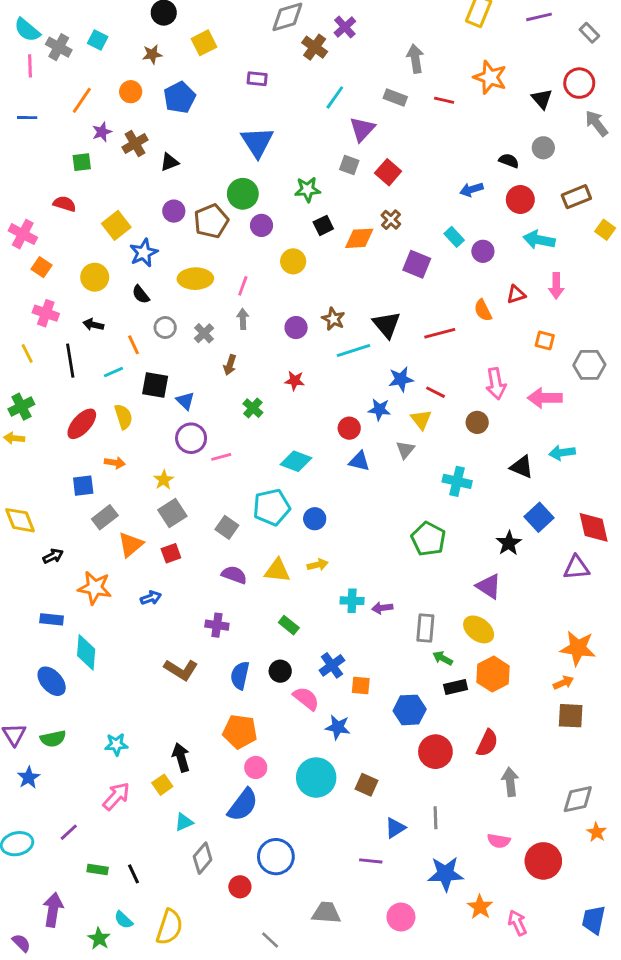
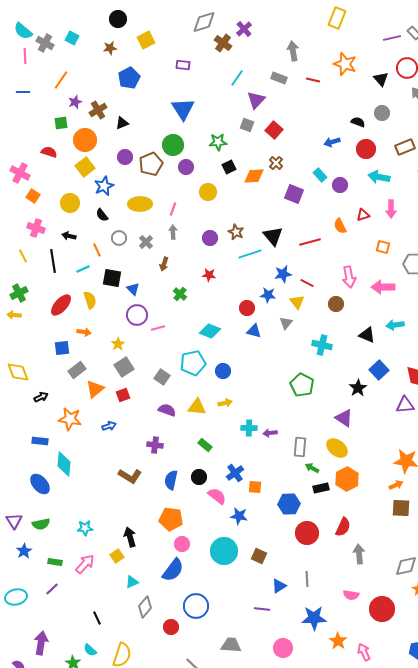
purple line: (539, 17) -> (392, 38), moved
orange circle: (131, 92) -> (85, 140), moved, size x1.5
green rectangle: (98, 870) -> (55, 562), moved

